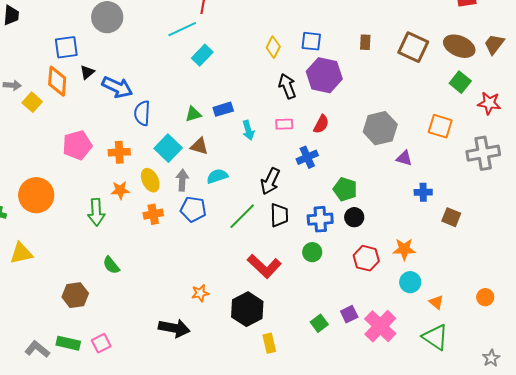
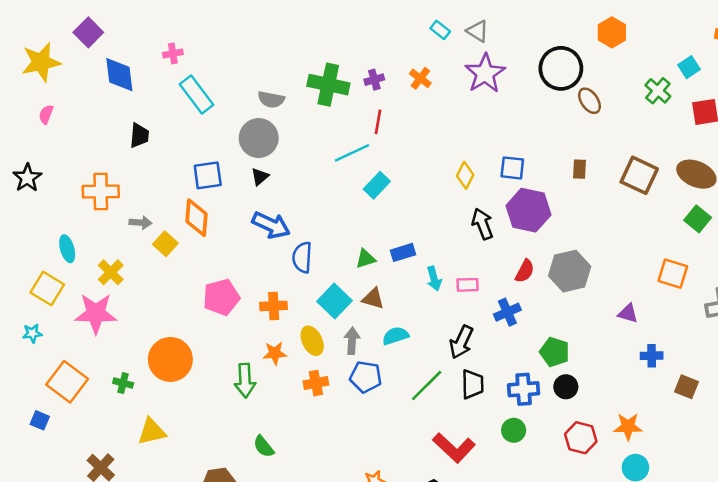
black triangle: (87, 72) -> (260, 177), moved
pink rectangle: (284, 124) -> (468, 285), moved
gray hexagon: (380, 128) -> (570, 271), moved

